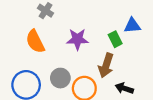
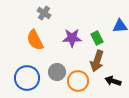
green rectangle: (115, 39) -> (97, 38), moved

